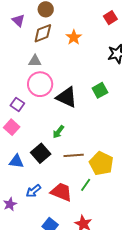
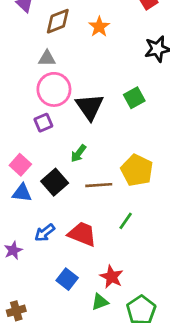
black triangle: (67, 97) -> (90, 107), turned 30
purple square: (17, 104) -> (43, 123), moved, turned 32
pink square: (12, 127) -> (20, 165), moved
yellow pentagon: (101, 163) -> (137, 170), moved
green line: (86, 185) -> (126, 221), moved

